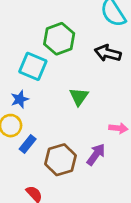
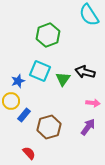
black arrow: (108, 53) -> (85, 72), moved
cyan square: (33, 66) -> (40, 71), moved
purple arrow: (96, 154) -> (88, 127), moved

